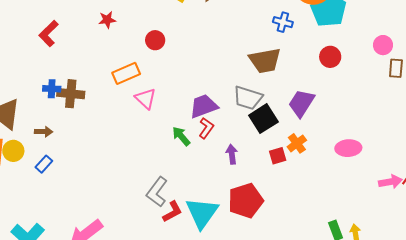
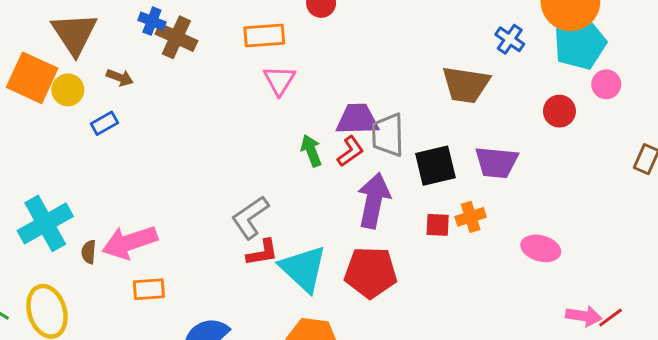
pink circle: (383, 45) -> (606, 84), moved
gray trapezoid: (248, 98) -> (388, 135), moved, turned 52
purple trapezoid: (301, 103) -> (496, 162), turned -136
purple arrow: (232, 154) -> (374, 200), size x1.8
cyan triangle: (202, 213) -> (303, 269), turned -42

